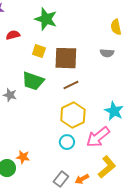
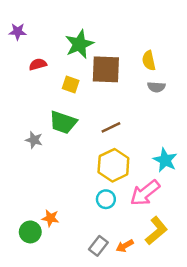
green star: (46, 19) -> (79, 44), turned 30
yellow semicircle: (116, 27) -> (149, 61), moved
brown square: (66, 58) -> (106, 69), moved

